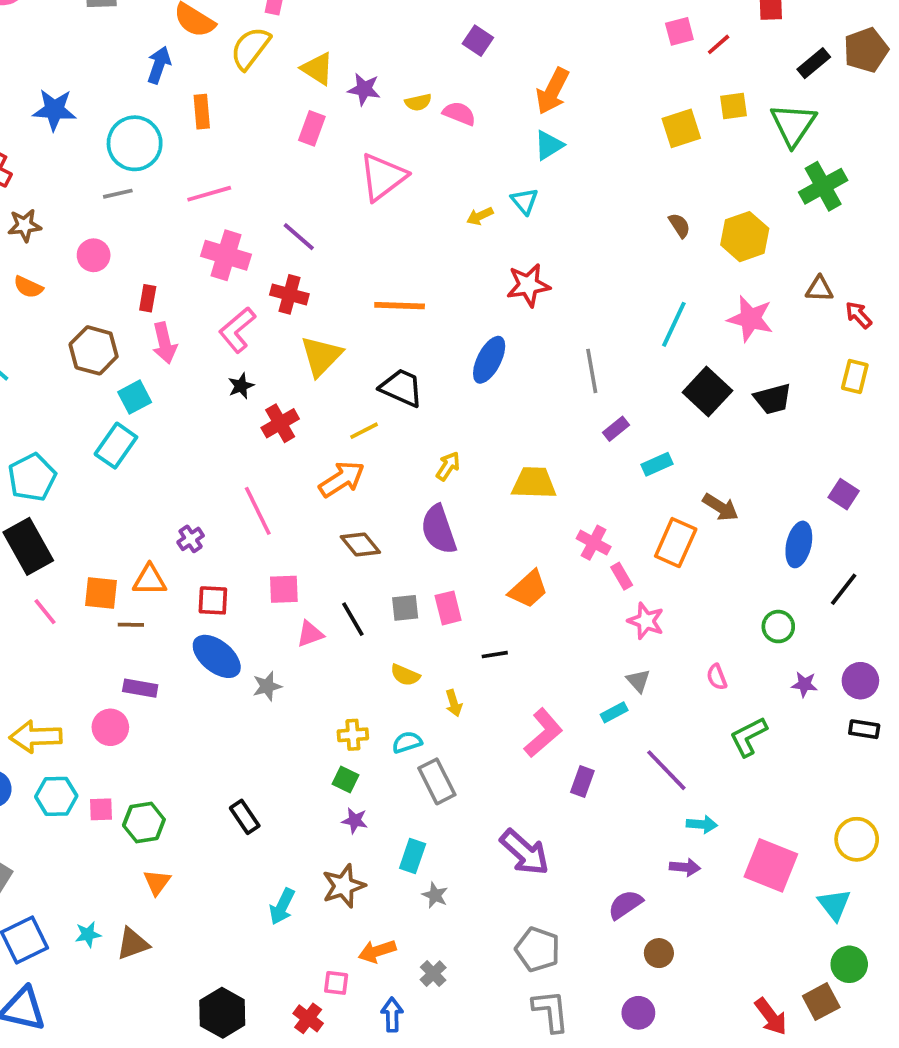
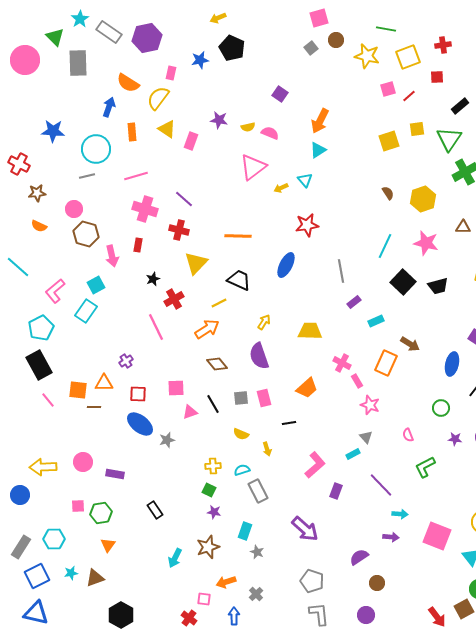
yellow triangle: (317, 69) -> (167, 129), moved
pink triangle: (383, 177) -> (253, 167), moved
red rectangle: (148, 298) -> (138, 245), moved
pink L-shape: (237, 330) -> (55, 291), moved
brown hexagon: (94, 350) -> (86, 234), moved
pink line: (258, 511) -> (156, 327), moved
purple rectangle: (140, 688) -> (115, 474), moved
cyan hexagon: (56, 796) -> (54, 539), moved
black hexagon: (222, 1013) -> (121, 615), moved

